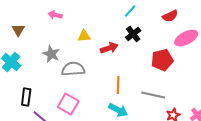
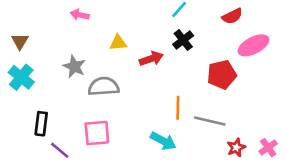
brown triangle: (18, 30) -> (20, 41), moved
orange line: (118, 85) -> (178, 108), moved
pink square: (68, 104) -> (97, 133), turned -35

